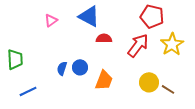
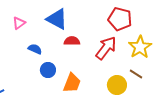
blue semicircle: (62, 68) -> (35, 49), moved, turned 96
brown line: (168, 89) -> (136, 74), moved

